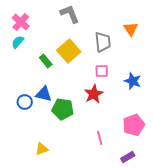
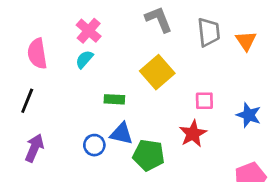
gray trapezoid: (103, 42) -> (209, 32), moved
green rectangle: (46, 61) -> (114, 99), moved, turned -48

